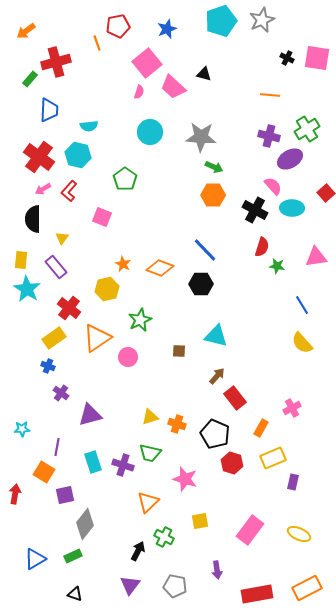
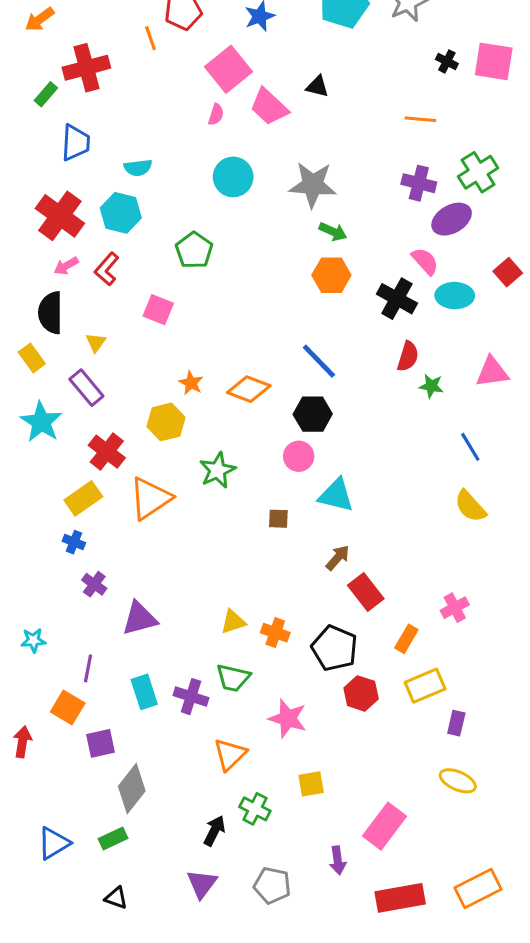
yellow rectangle: (21, 260) -> (32, 358), moved, turned -42
pink circle: (128, 357) -> (299, 456), moved
pink rectangle: (250, 530) -> (384, 826), moved
yellow ellipse: (299, 534) -> (458, 781), moved

